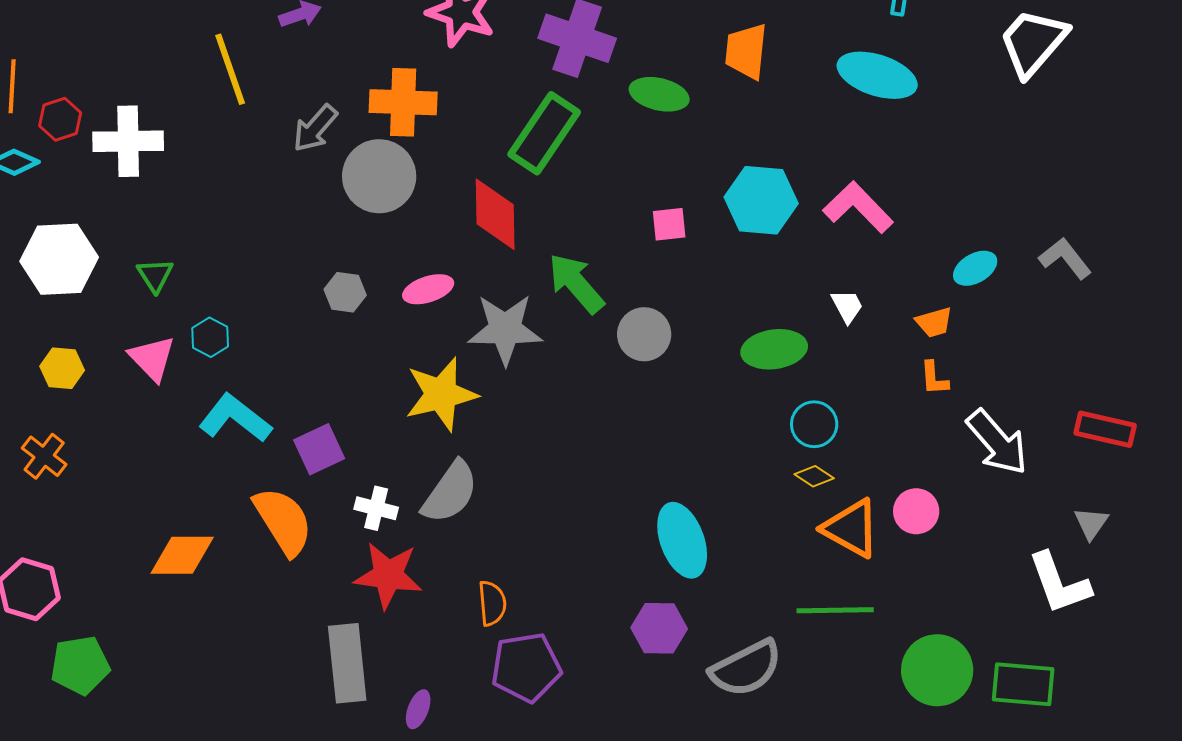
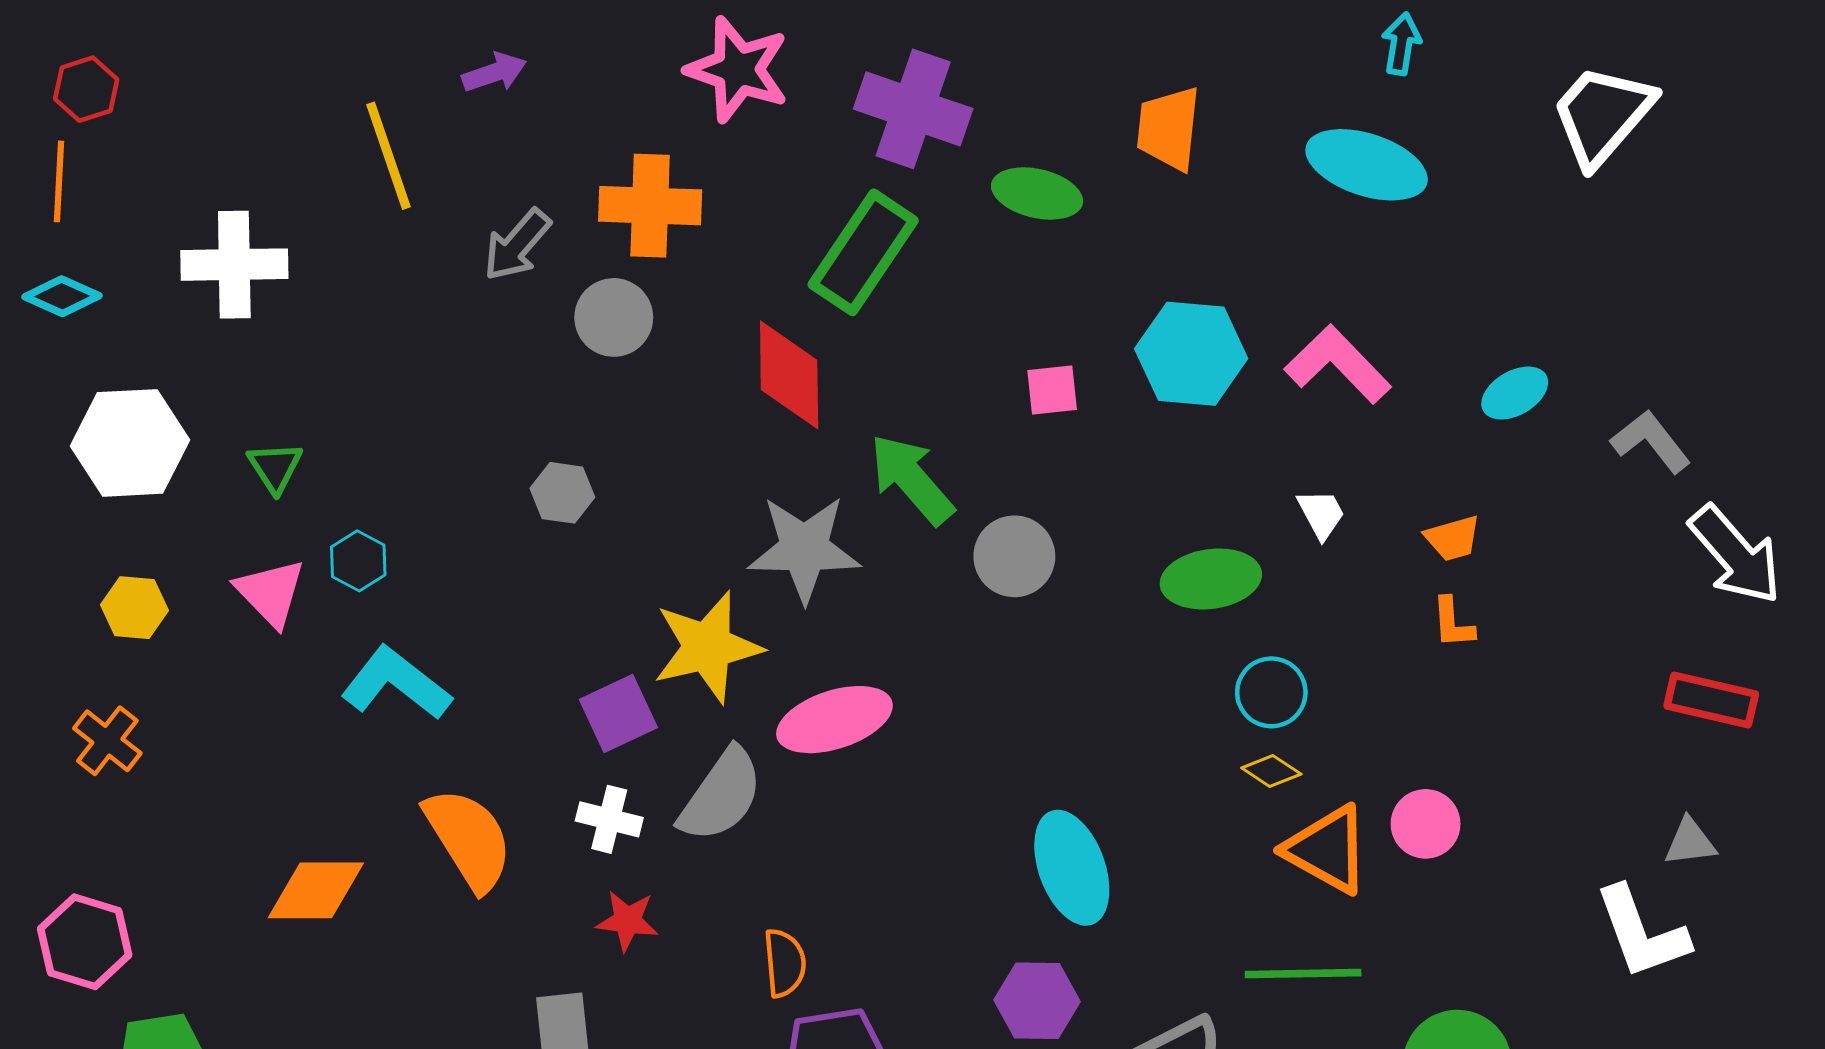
red hexagon: (60, 119) -> (86, 89), moved
gray circle: (379, 176) -> (614, 317), size x0.7
cyan ellipse: (975, 268) -> (1515, 393), moved
pink ellipse: (428, 289) -> (834, 720), moved, size x1.5
white arrow: (997, 442) -> (1735, 555), moved
purple square: (319, 449) -> (618, 714), moved
gray triangle: (1091, 523) -> (1690, 842), turned 48
red star: (388, 575) -> (627, 921), size x0.6

